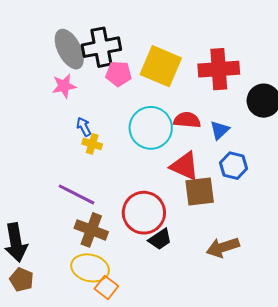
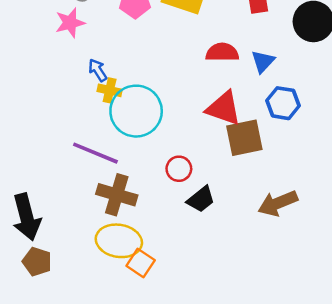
cyan circle: (151, 128) -> (136, 111), moved
red circle: (144, 213) -> (179, 169), size x0.5

